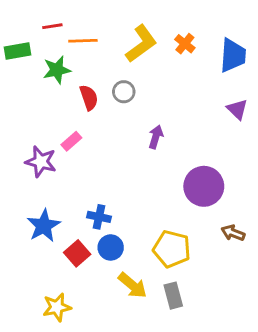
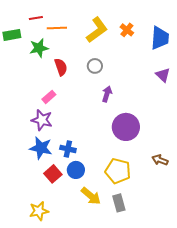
gray circle: (124, 92) -> (95, 66), moved
purple star: (41, 162) -> (42, 120), moved
purple circle: (204, 186) -> (126, 127), moved
blue star: (44, 226) -> (41, 148), moved, turned -30

